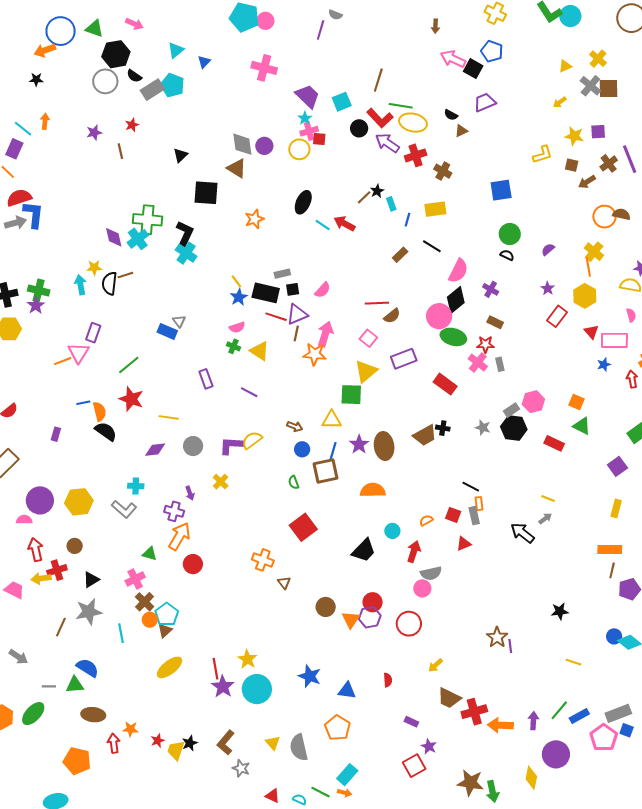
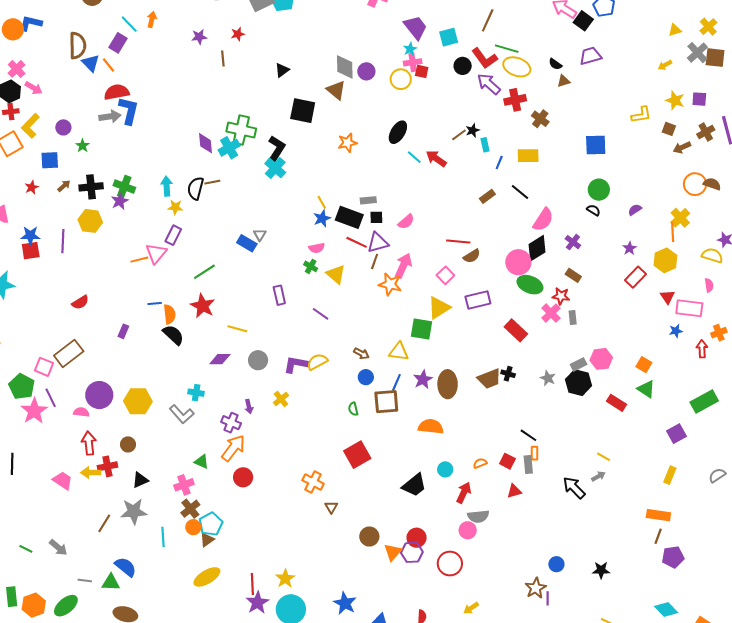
yellow star: (94, 268) -> (175, 207), moved
blue circle: (614, 636) -> (556, 564), moved

